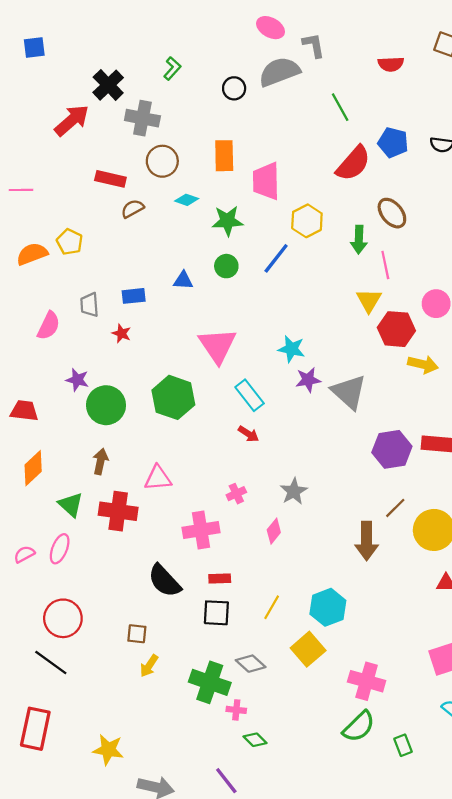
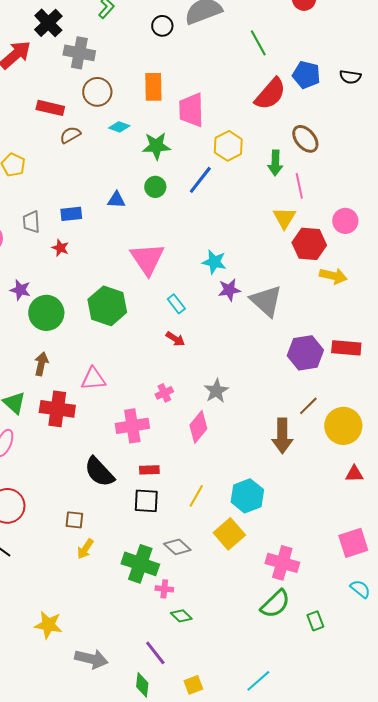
cyan rectangle: (250, 395) -> (176, 304), size x0.7
pink diamond: (274, 531) -> (198, 427), size x1.4

